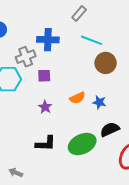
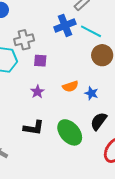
blue cross: (48, 40) -> (65, 25), moved, turned -30
black semicircle: (110, 129) -> (99, 121), turned -36
green ellipse: (82, 144) -> (70, 132), turned 68

